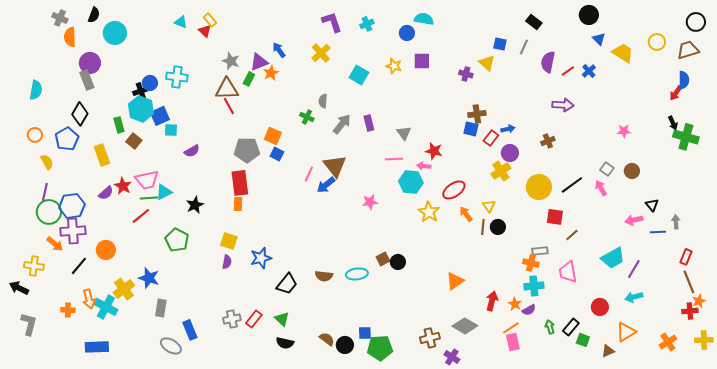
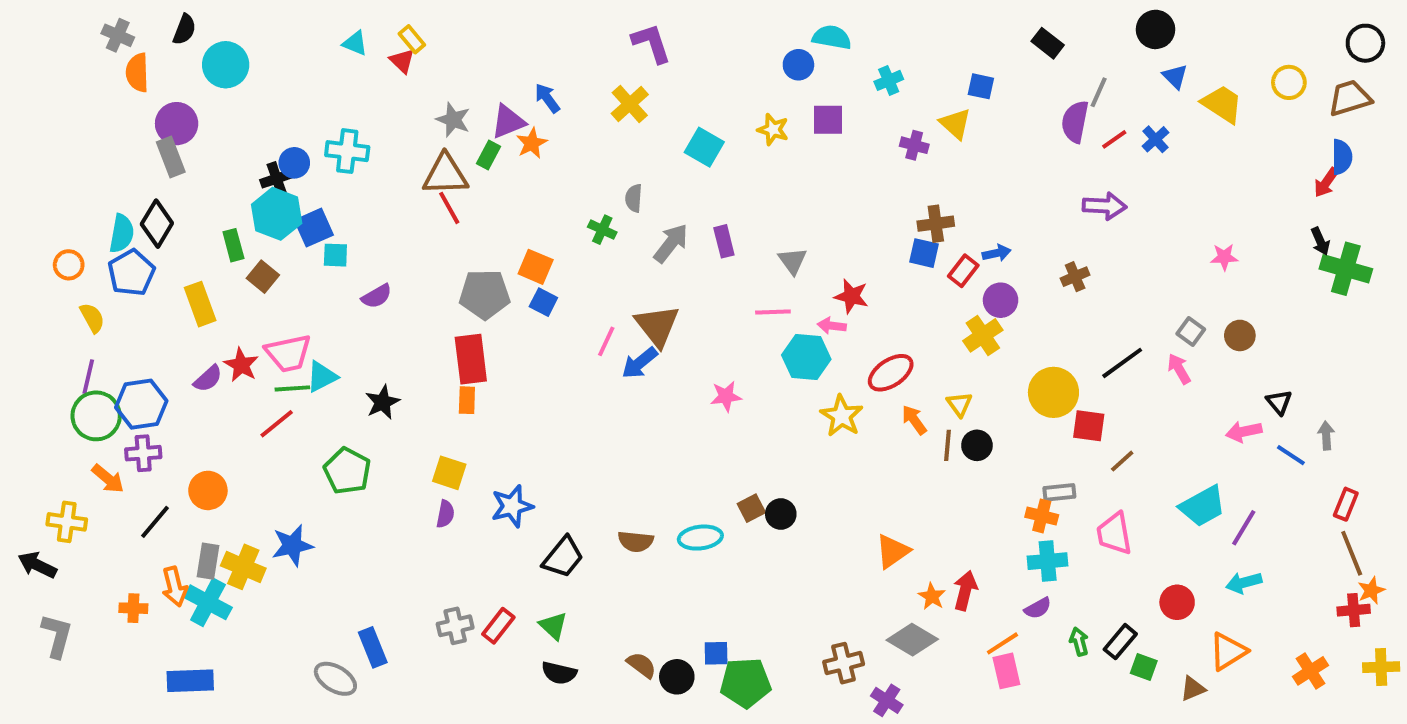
cyan cross: (367, 24) -> (889, 80), moved
gray line: (524, 47) -> (1099, 92), moved
cyan semicircle: (36, 90) -> (122, 233), moved
yellow circle: (539, 187) -> (1053, 392), moved
purple cross: (73, 231) -> (143, 453), size x0.7
blue line: (658, 232) -> (1291, 455), turned 35
blue star: (149, 278) -> (292, 545), turned -30
yellow cross: (124, 289) -> (243, 567), turned -30
orange star: (515, 304) -> (932, 596), moved
gray rectangle: (161, 308) -> (208, 561), moved

